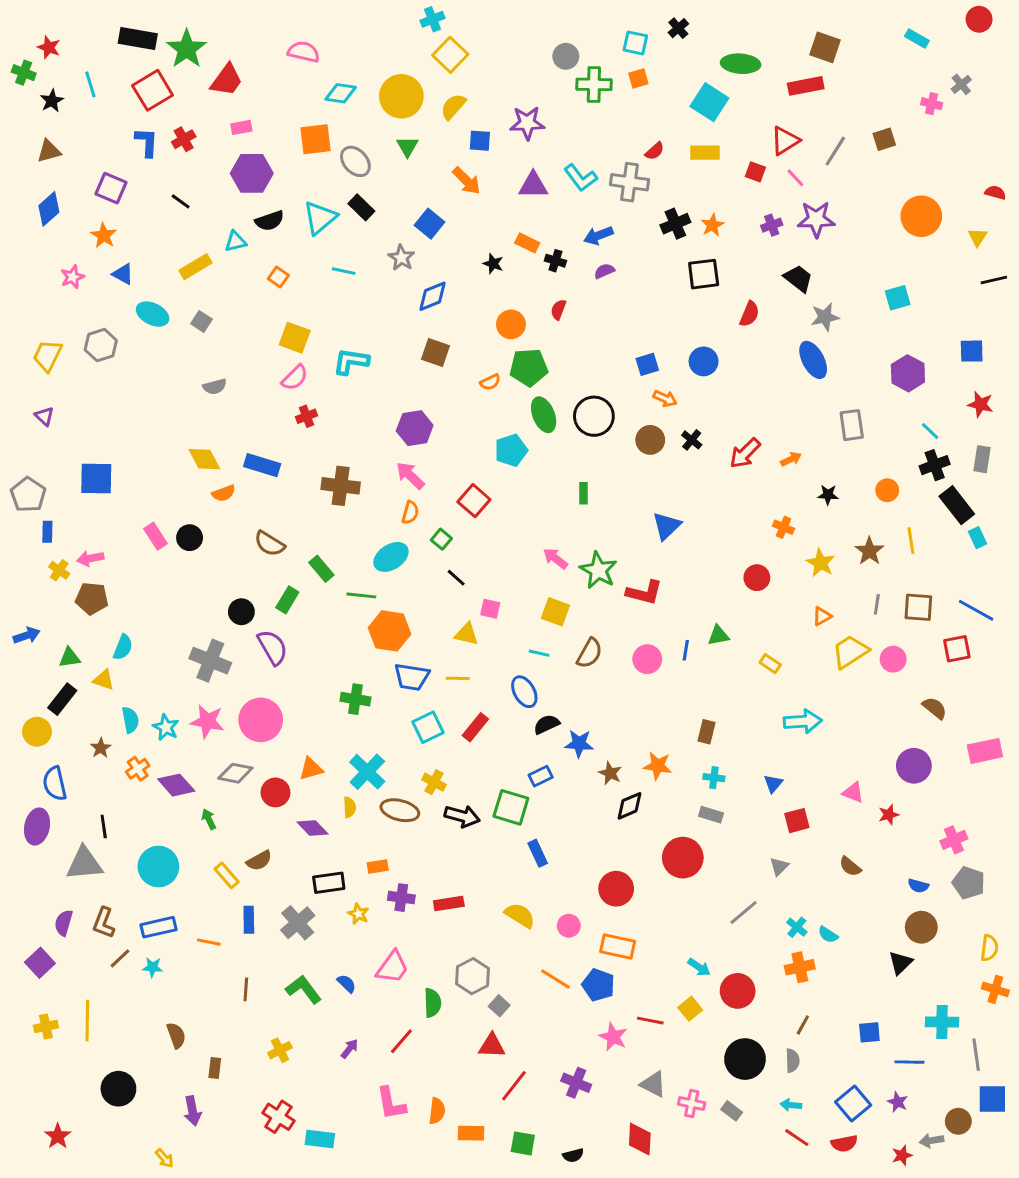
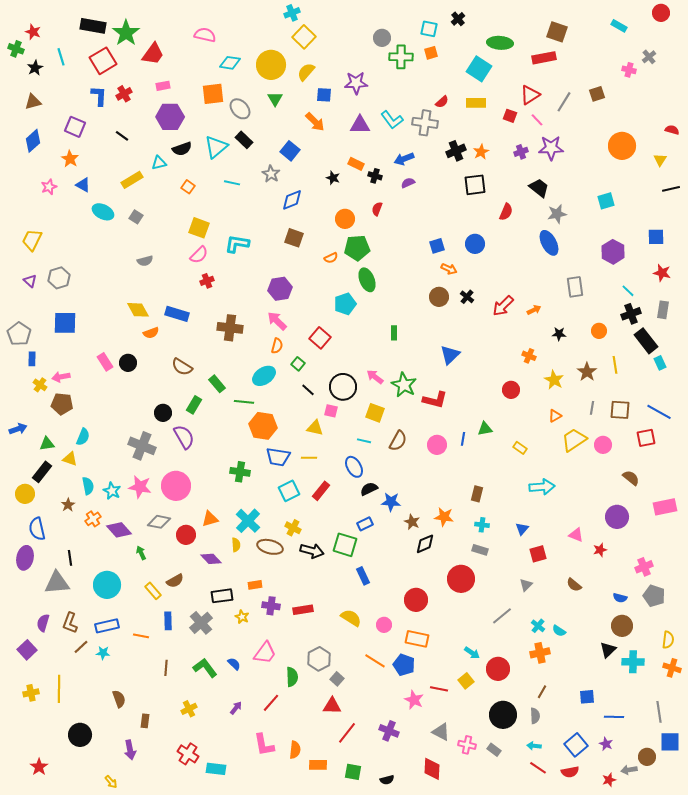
gray hexagon: (101, 345) -> (59, 278), moved
black circle: (594, 416) -> (343, 387), moved
cyan cross: (942, 1022) -> (633, 662), moved

